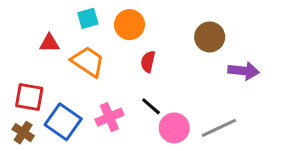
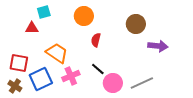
cyan square: (88, 18) -> (44, 12), moved
orange trapezoid: (88, 62) -> (57, 53), moved
blue square: (63, 122) -> (41, 79), turned 30

